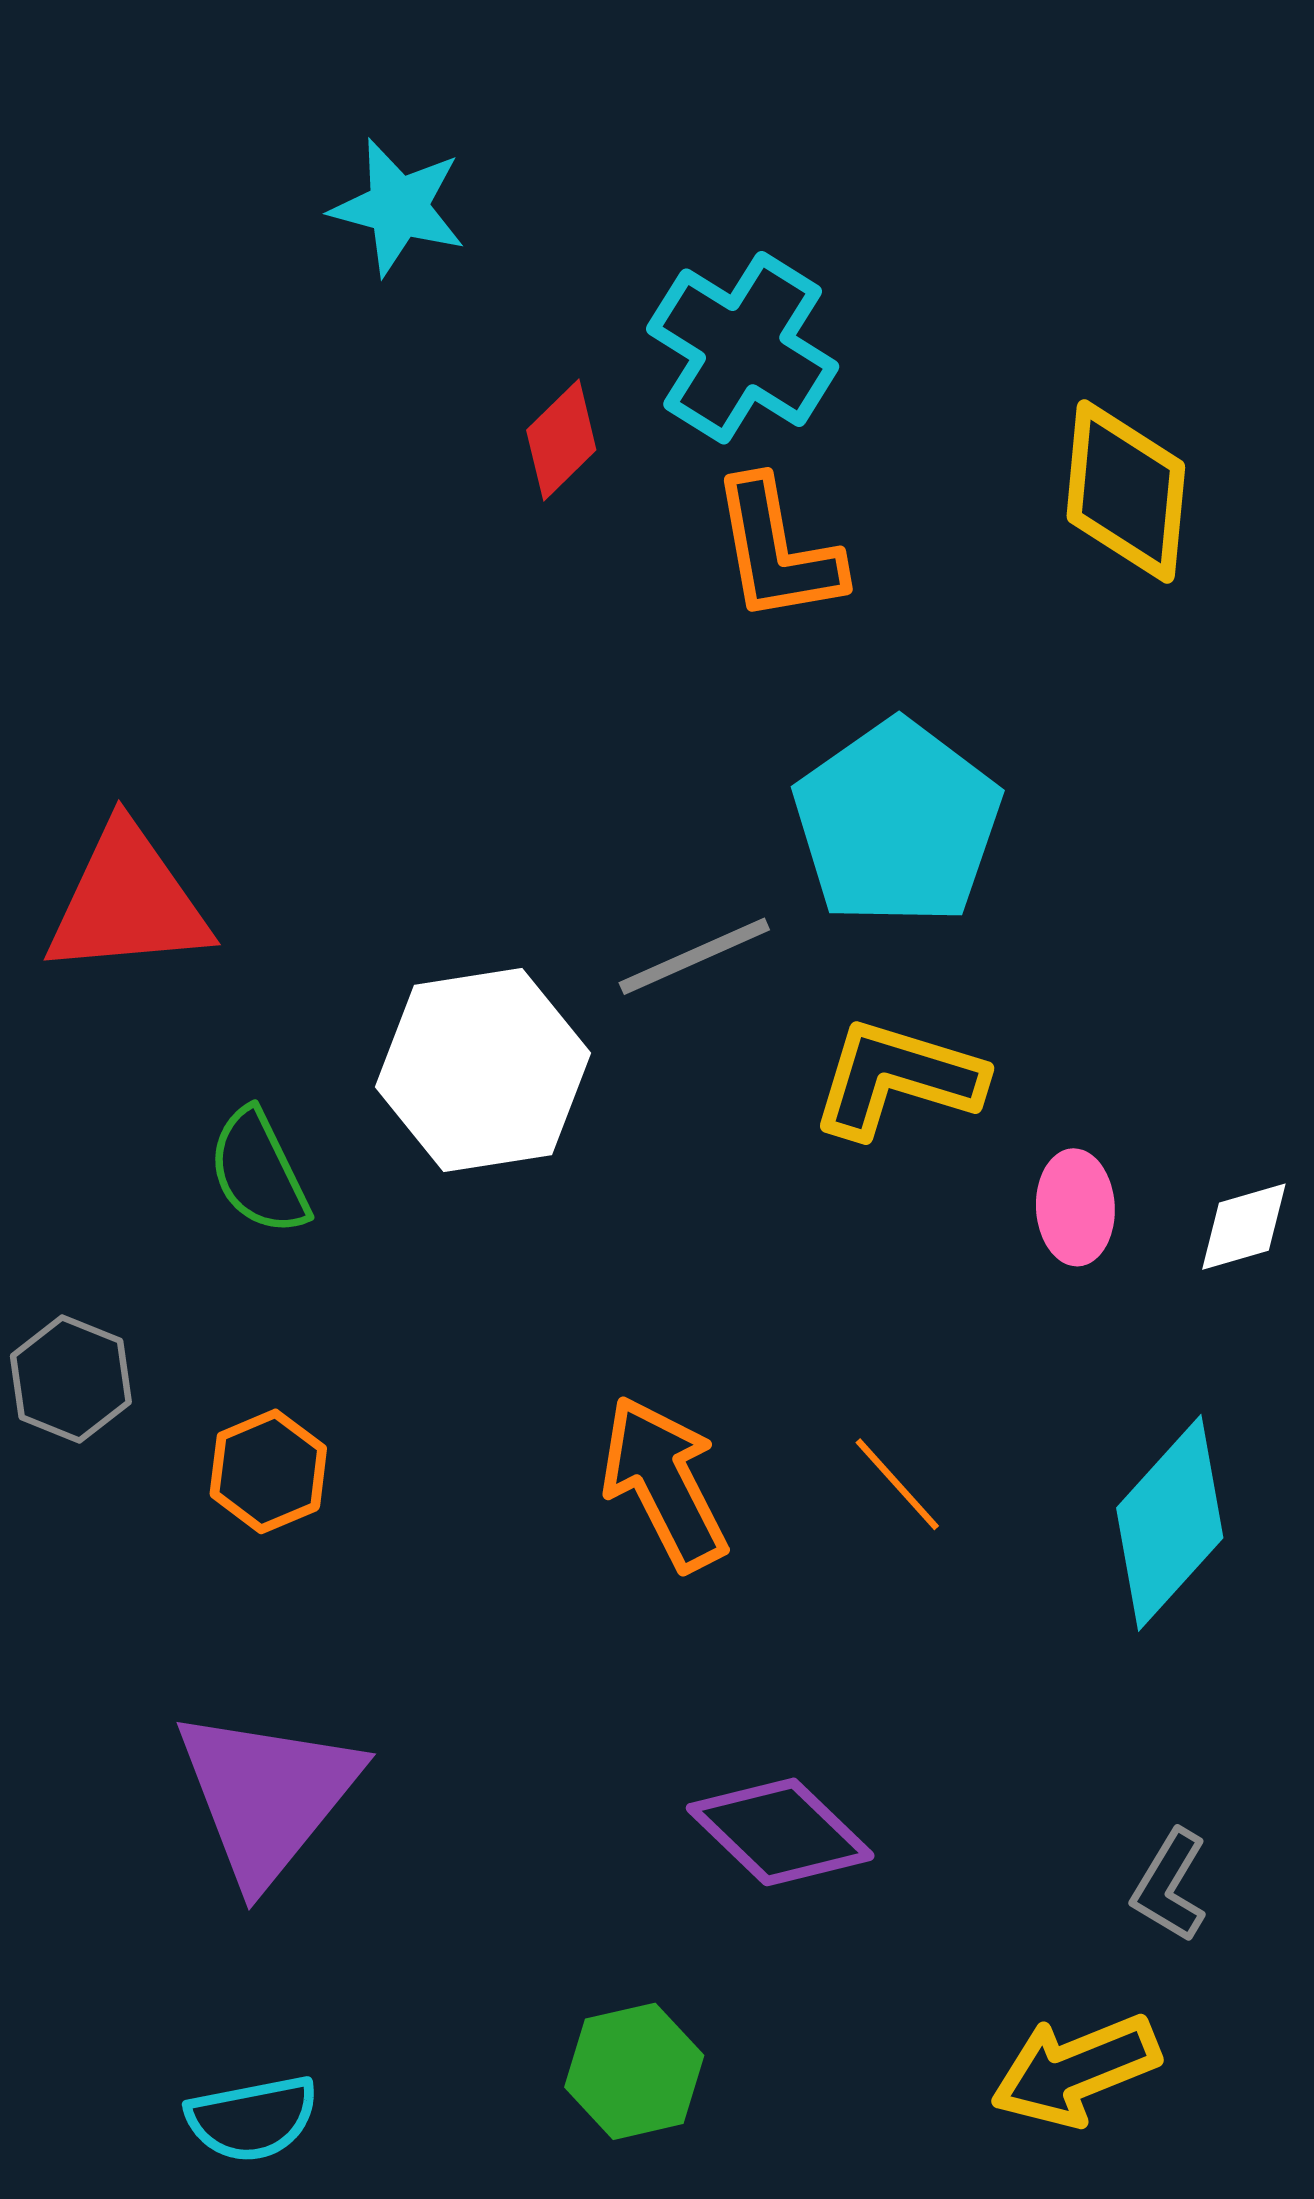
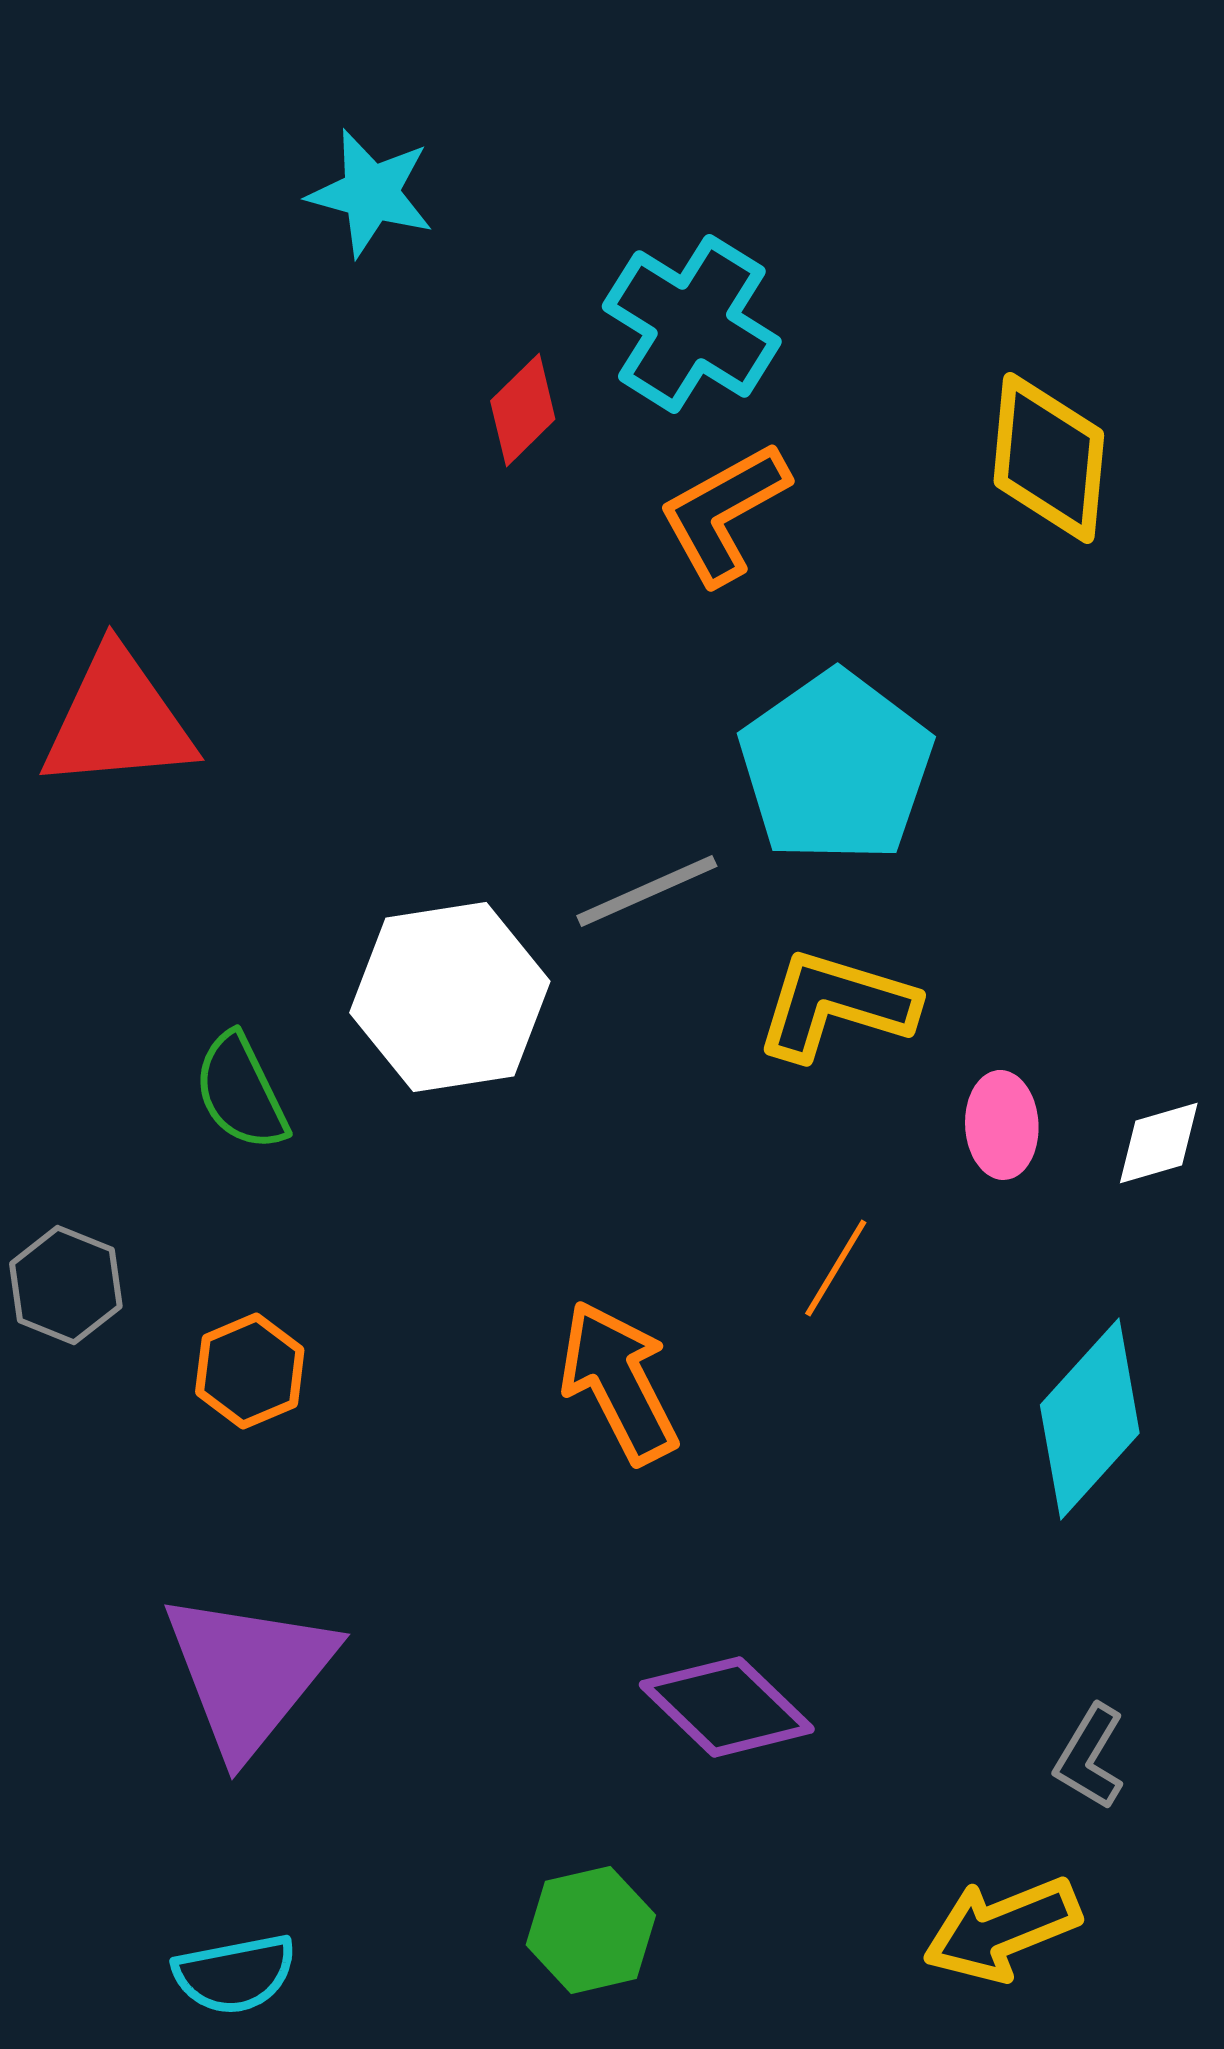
orange L-shape: (777, 551) -> (724, 513), turned 71
red triangle: (128, 901) -> (118, 720), moved
orange line: (897, 1484) -> (836, 1268), moved, turned 73

